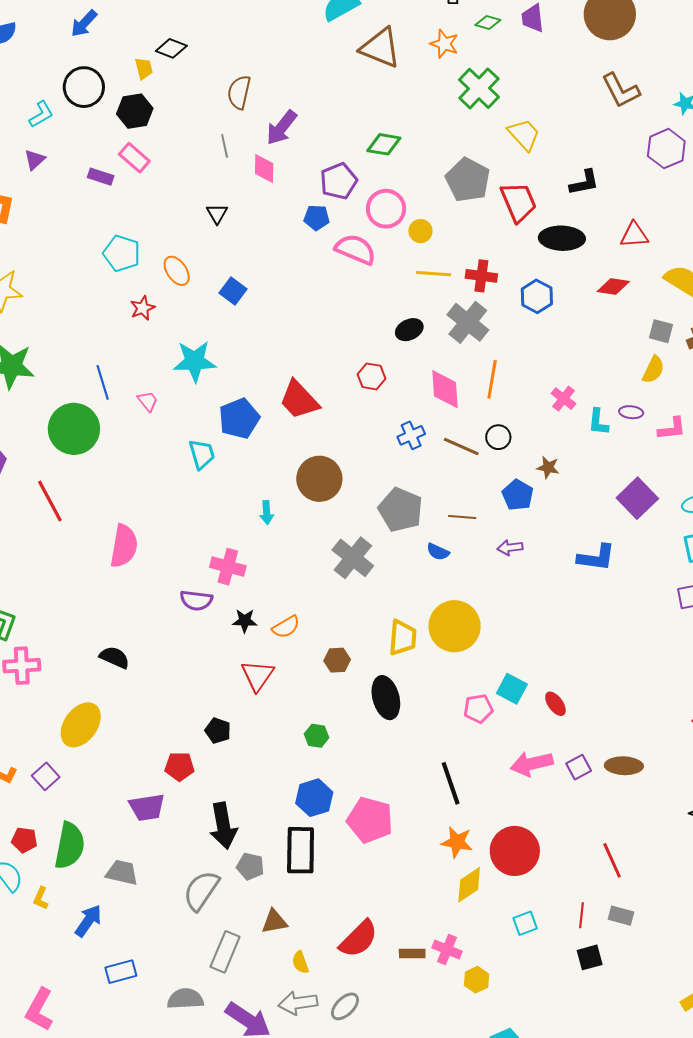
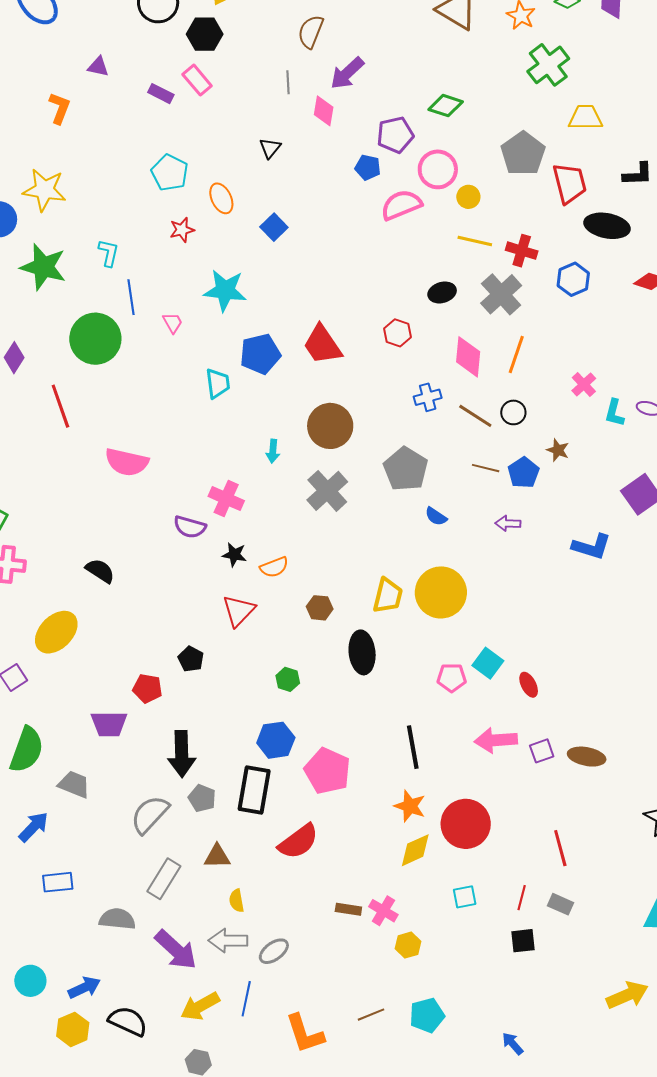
cyan L-shape: (41, 114) -> (109, 253), moved, turned -56
yellow trapezoid: (524, 135) -> (586, 117), turned -57
purple triangle: (35, 160) -> (98, 67), turned 45
pink semicircle: (355, 249) -> (401, 205), turned -54
brown line: (462, 517) -> (486, 468), moved
pink semicircle: (124, 546) -> (127, 462), turned 84
gray cross: (353, 558) -> (327, 491), moved
red semicircle: (359, 939) -> (298, 842), moved

